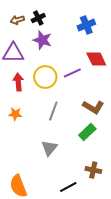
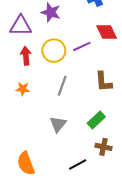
brown L-shape: (93, 107) -> (103, 82), turned 55
green rectangle: (87, 132) -> (96, 120), moved

